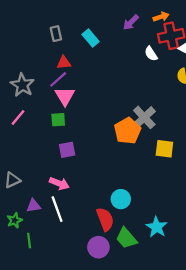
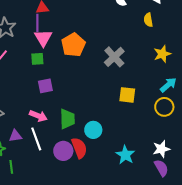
purple line: (58, 79) -> (37, 23), turned -48
orange pentagon: (128, 131) -> (73, 45), moved
yellow square: (164, 149) -> (127, 95), moved
green trapezoid: (126, 238) -> (67, 119), moved, turned -140
purple circle: (98, 247) -> (63, 151), moved

